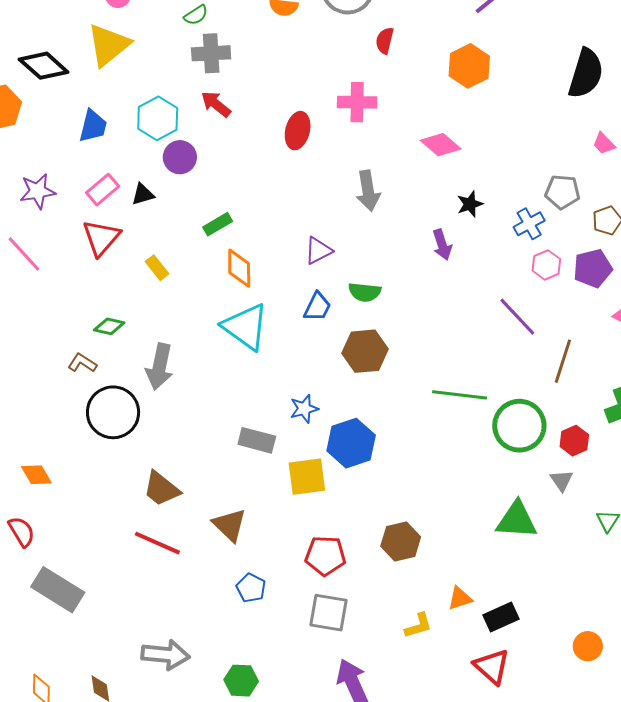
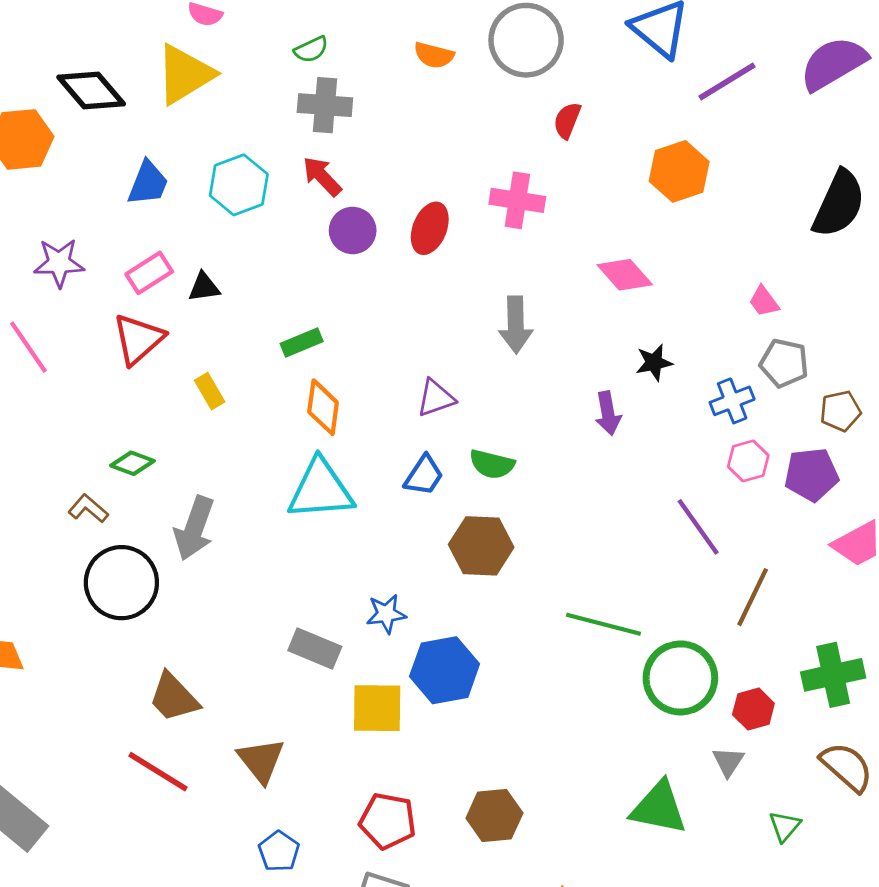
pink trapezoid: (604, 144) -> (764, 301), moved
purple circle: (180, 157) -> (353, 230), moved
cyan triangle: (245, 327) -> (321, 490), turned -48

